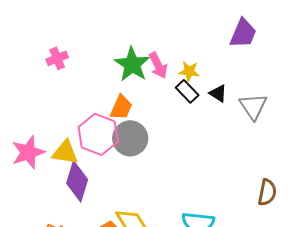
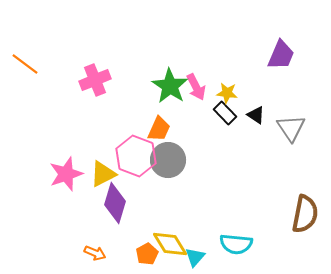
pink cross: (57, 58) -> (95, 80), size x1.4
yellow triangle: (65, 152) -> (103, 174), turned -36
brown semicircle: (267, 192) -> (305, 214), size x1.4

